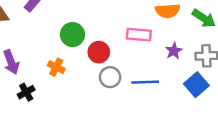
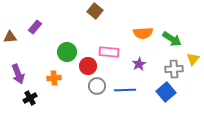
pink rectangle: (139, 35) -> (109, 52), moved
purple star: (174, 51) -> (139, 64), moved
orange cross: (56, 67) -> (54, 78), turned -32

